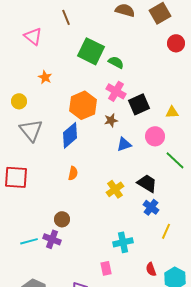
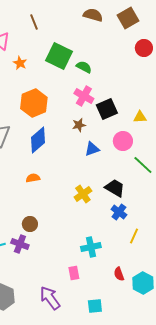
orange star: (45, 77) -> (20, 63), moved
orange hexagon: (83, 105) -> (34, 103), moved
orange semicircle: (73, 173) -> (33, 178), moved, turned -112

